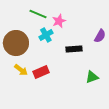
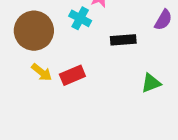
cyan cross: (46, 35) -> (80, 18), turned -32

